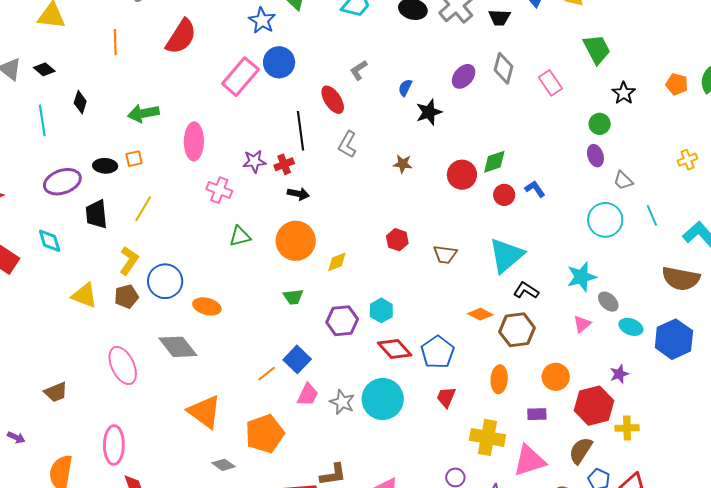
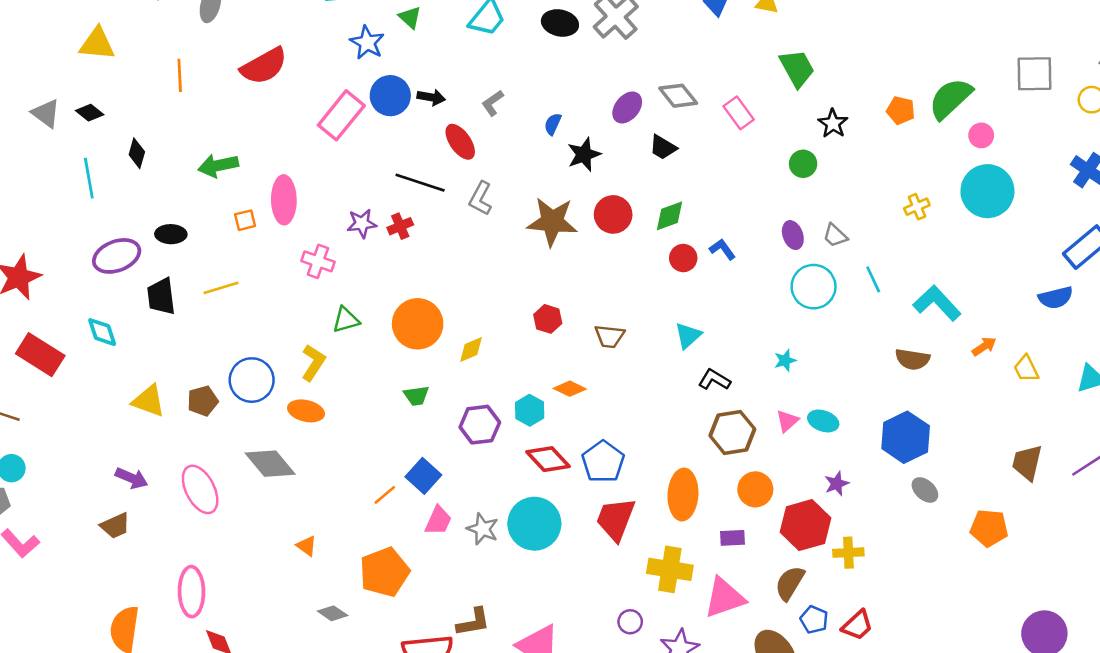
black trapezoid: (499, 18) -> (663, 147), moved, turned 30
red semicircle: (181, 37) -> (264, 66), turned 30
gray diamond: (504, 68) -> (678, 96), turned -52
black line: (300, 131) -> (420, 183), turned -63
purple ellipse: (595, 156) -> (793, 235), moved
orange square: (134, 159) -> (245, 220), moved
brown star: (403, 164) -> (552, 222), size x2.0
red circle: (462, 175) -> (613, 214), moved
black arrow: (298, 194) -> (431, 97), moved
yellow line: (143, 209) -> (221, 288), turned 44
cyan triangle: (506, 255) -> (688, 335), size x0.6
yellow L-shape: (129, 261) -> (313, 363), moved
cyan star: (582, 277) -> (785, 360), size x0.6
brown semicircle: (681, 279) -> (912, 359), size x0.7
gray ellipse: (608, 302) -> (925, 490), moved
orange diamond: (480, 314) -> (570, 389), moved
cyan ellipse: (631, 327) -> (823, 421), moved
brown hexagon: (517, 330) -> (732, 432), moved
orange ellipse: (499, 379) -> (683, 494), size x1.4
red trapezoid: (446, 397) -> (616, 519), size x1.6
orange triangle: (205, 412) -> (307, 546), size x0.5
purple arrow: (16, 437) -> (132, 478), moved, size x1.4

